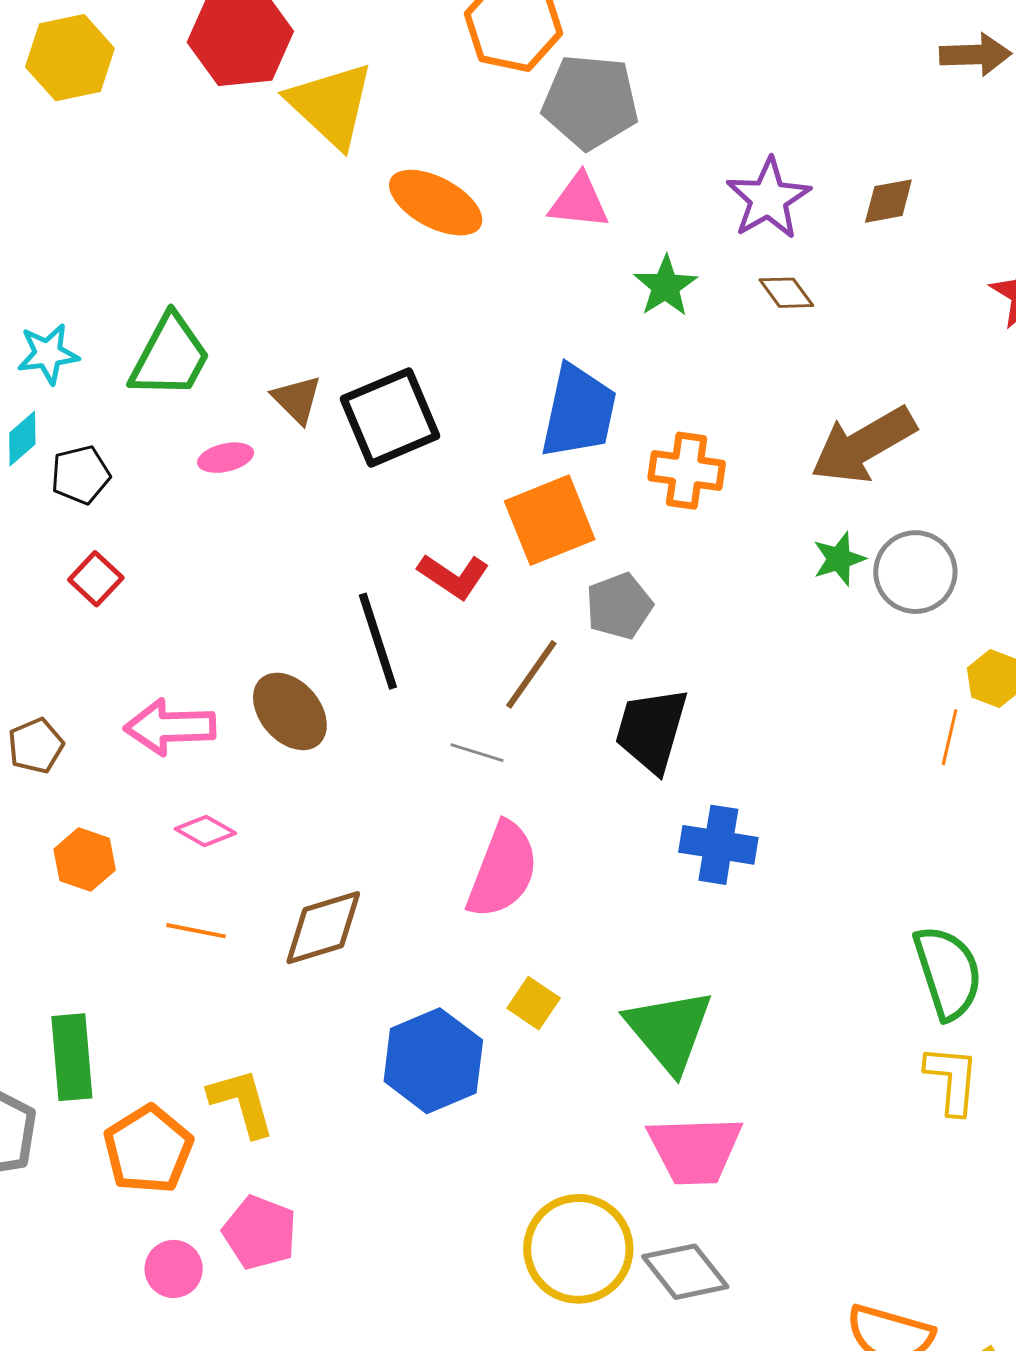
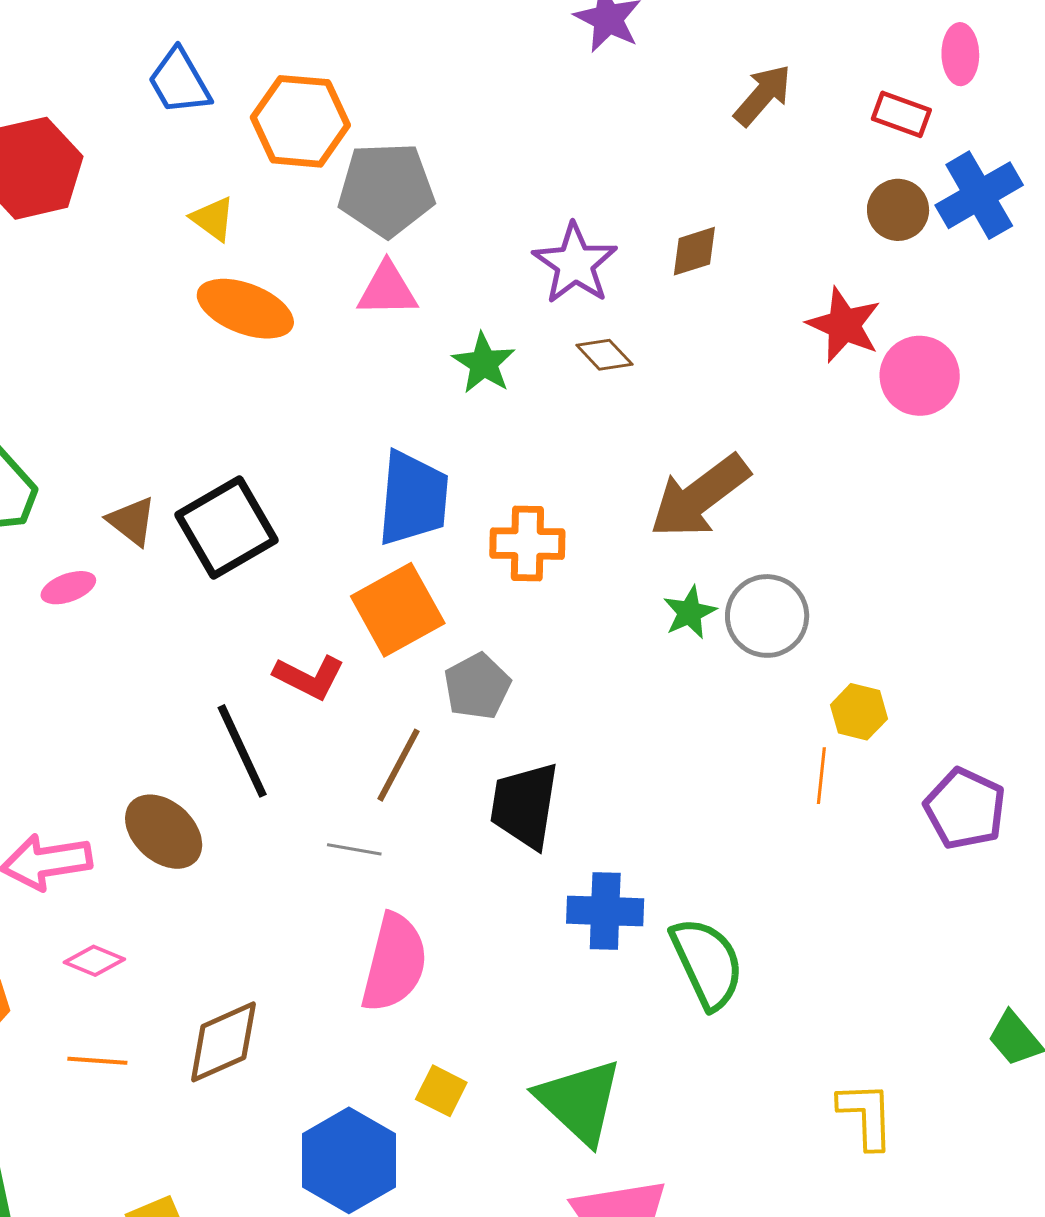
brown arrow: (975, 55) -> (763, 95), turned -40
yellow triangle: (331, 105) -> (213, 219), moved, size x0.5
green semicircle: (948, 972) -> (707, 963), moved

